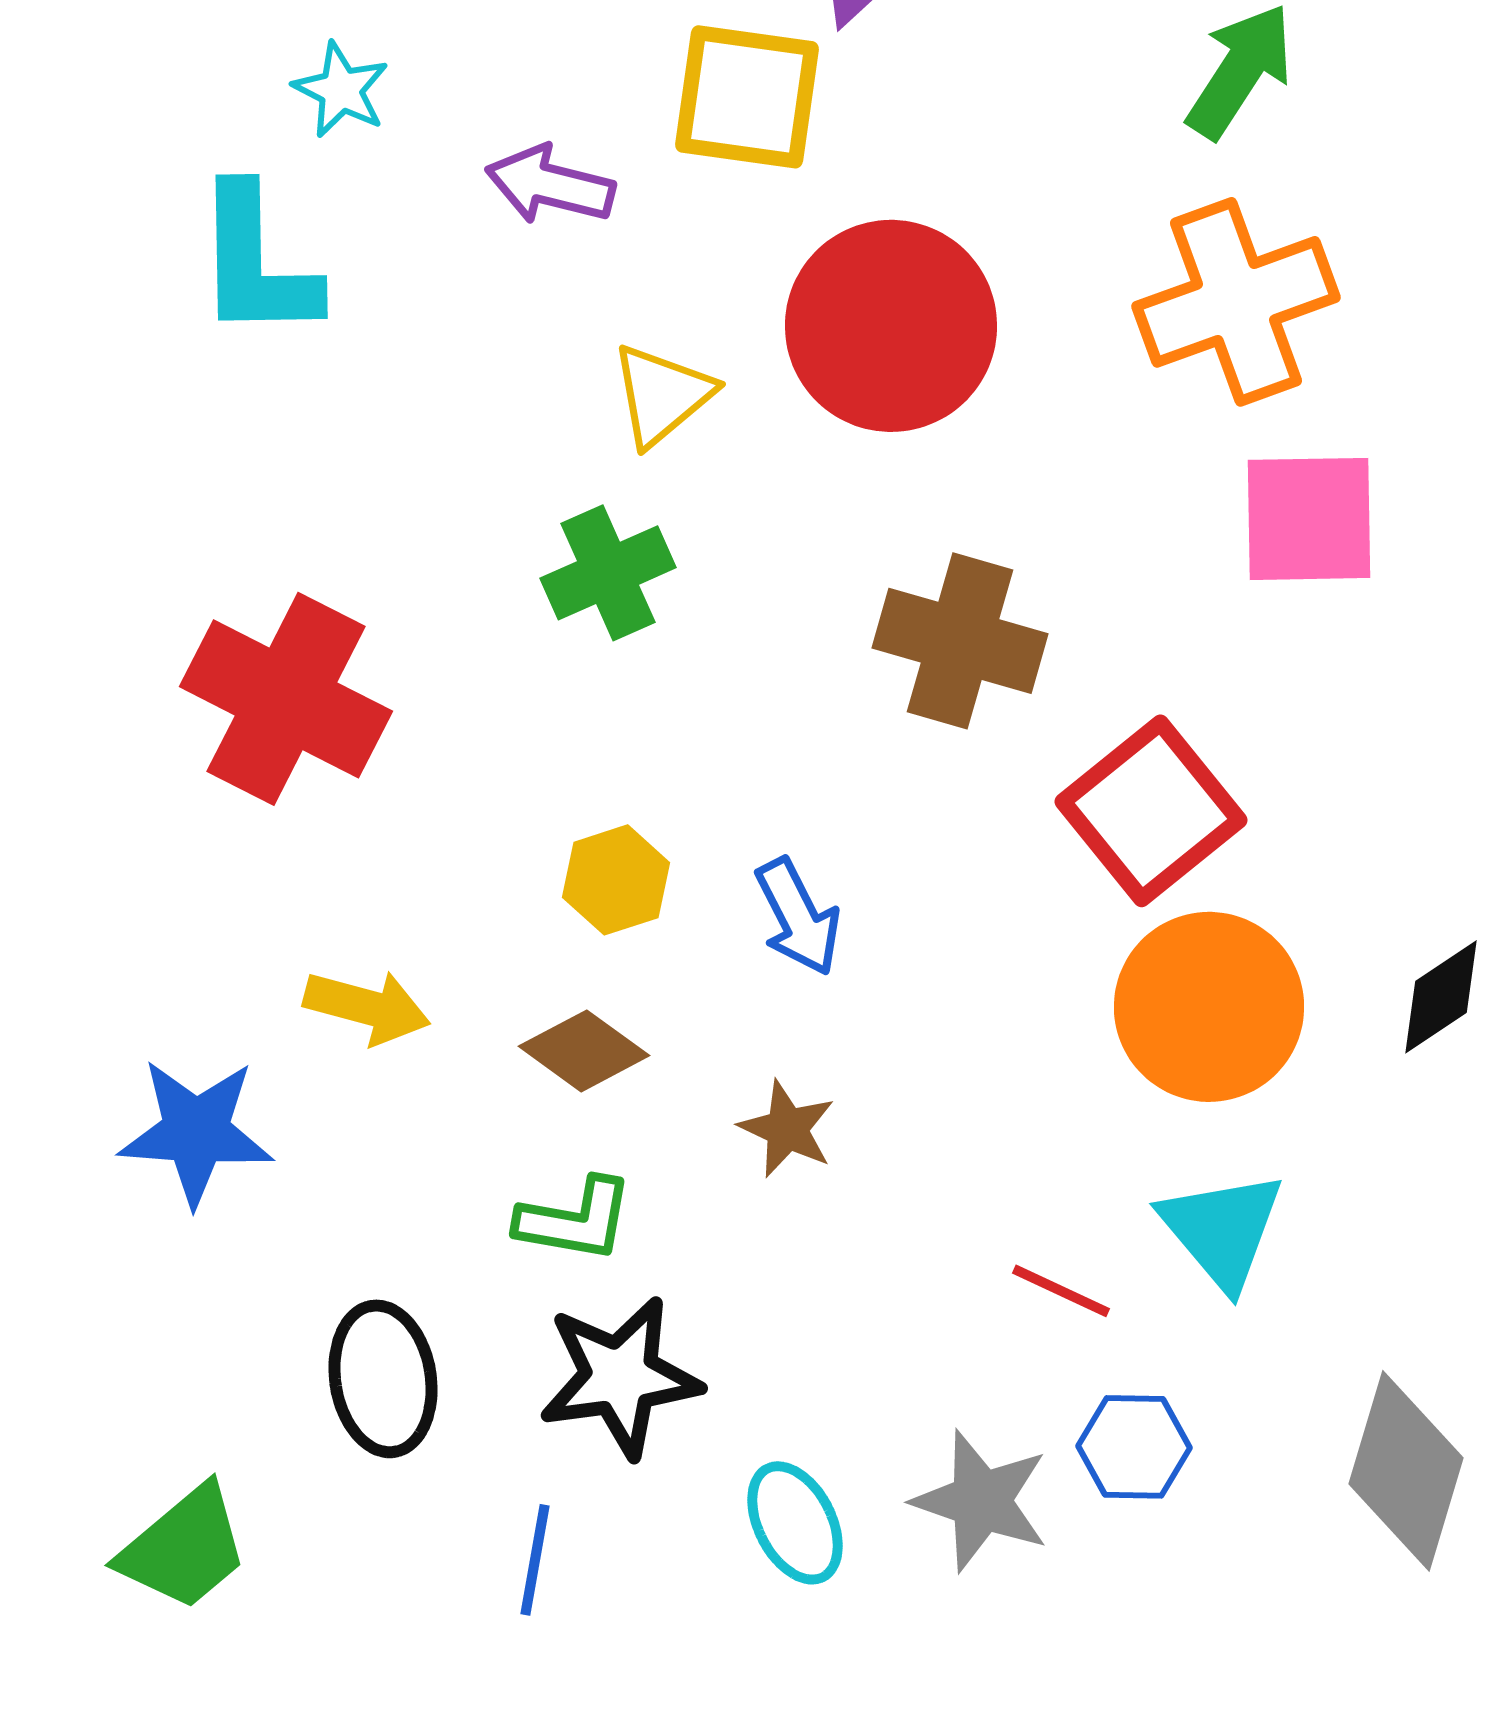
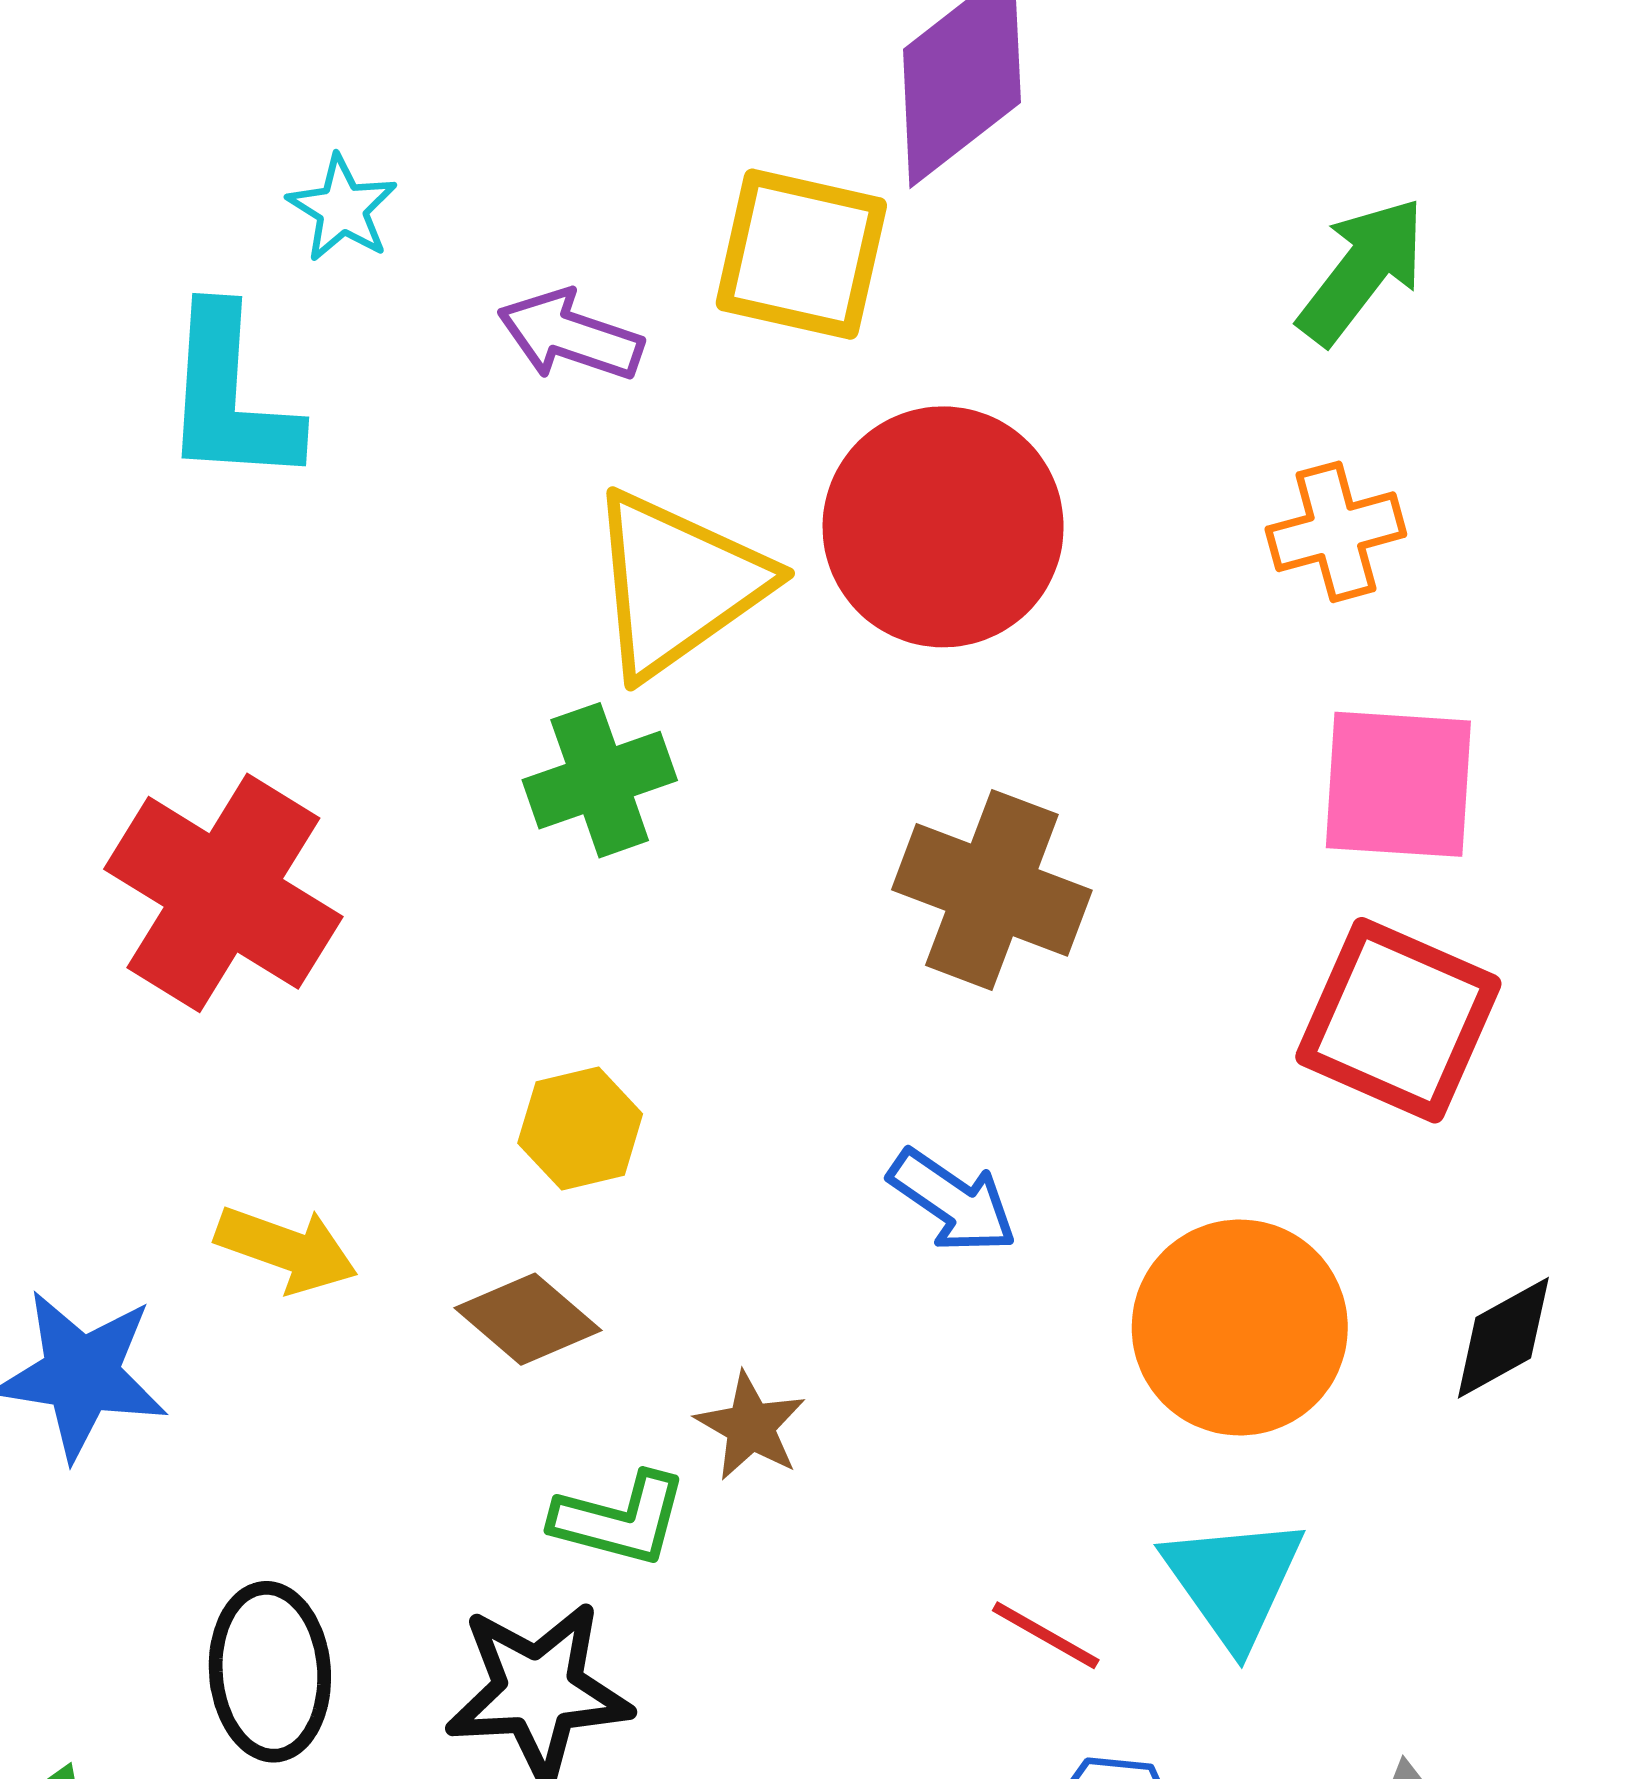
orange cross: (1236, 302) -> (1336, 532), size x0.6
yellow triangle: (662, 395) -> (677, 584), size x1.6
red square: (1151, 811) -> (1398, 1020), moved, turned -32
blue arrow: (798, 917) -> (953, 1201), moved, turned -33
green L-shape: (575, 1220) -> (620, 1519), moved

